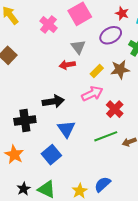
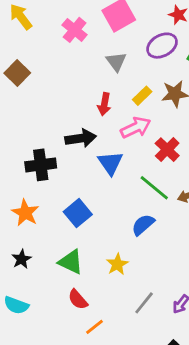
red arrow: (67, 65) -> (104, 104), moved, turned -70
blue triangle: (66, 129) -> (110, 163), moved
green line: (106, 136) -> (154, 188), turned 60
blue semicircle: (103, 184) -> (143, 225), moved
black star: (24, 189) -> (21, 259), moved

